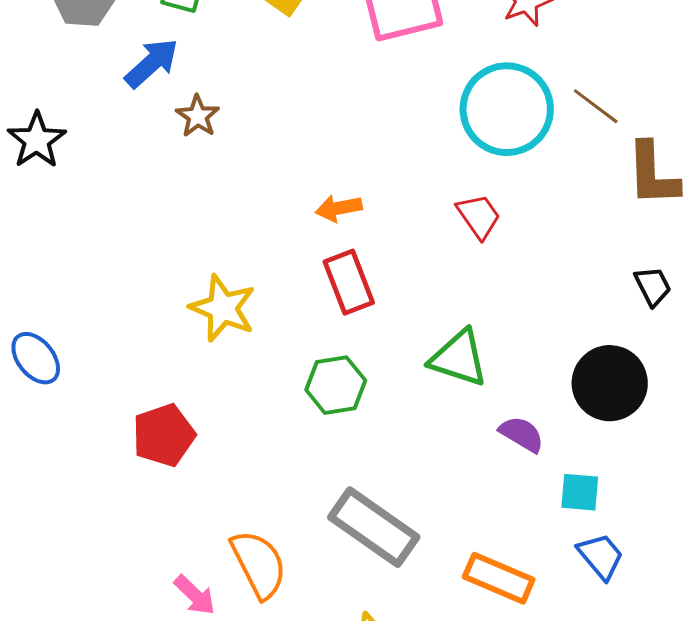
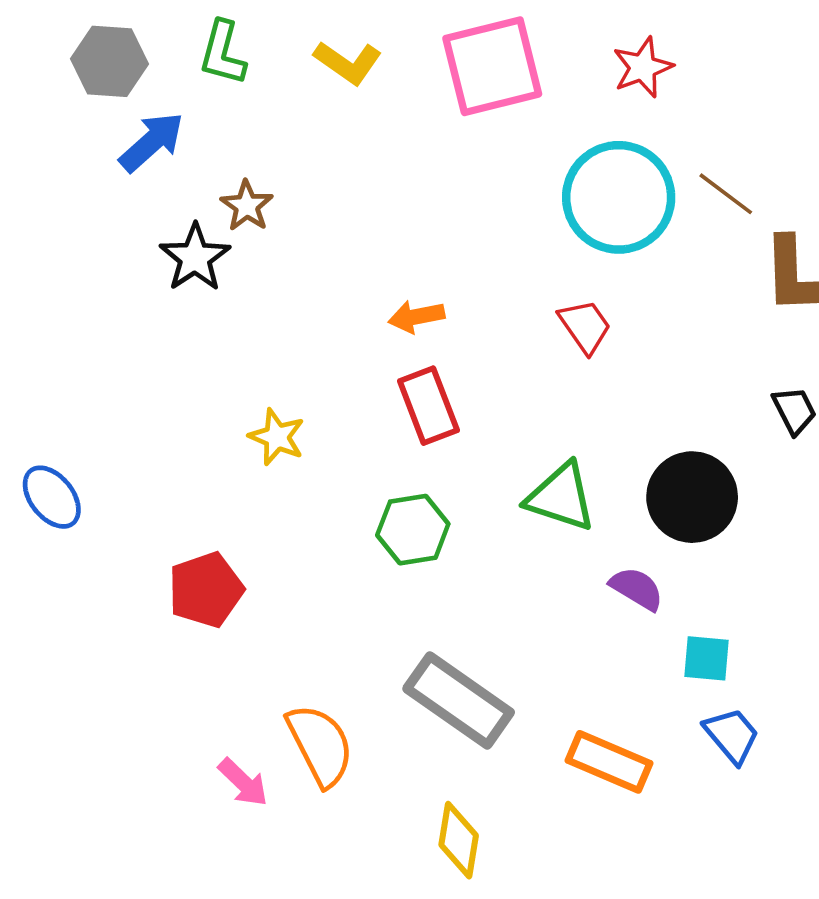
blue arrow: (152, 63) -> (152, 142), moved
black star: (37, 140) -> (195, 258), moved
yellow star: (223, 308) -> (277, 437), size x0.7
black circle: (610, 383) -> (692, 497), moved

